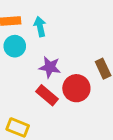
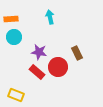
cyan arrow: (40, 27) -> (50, 17), moved

